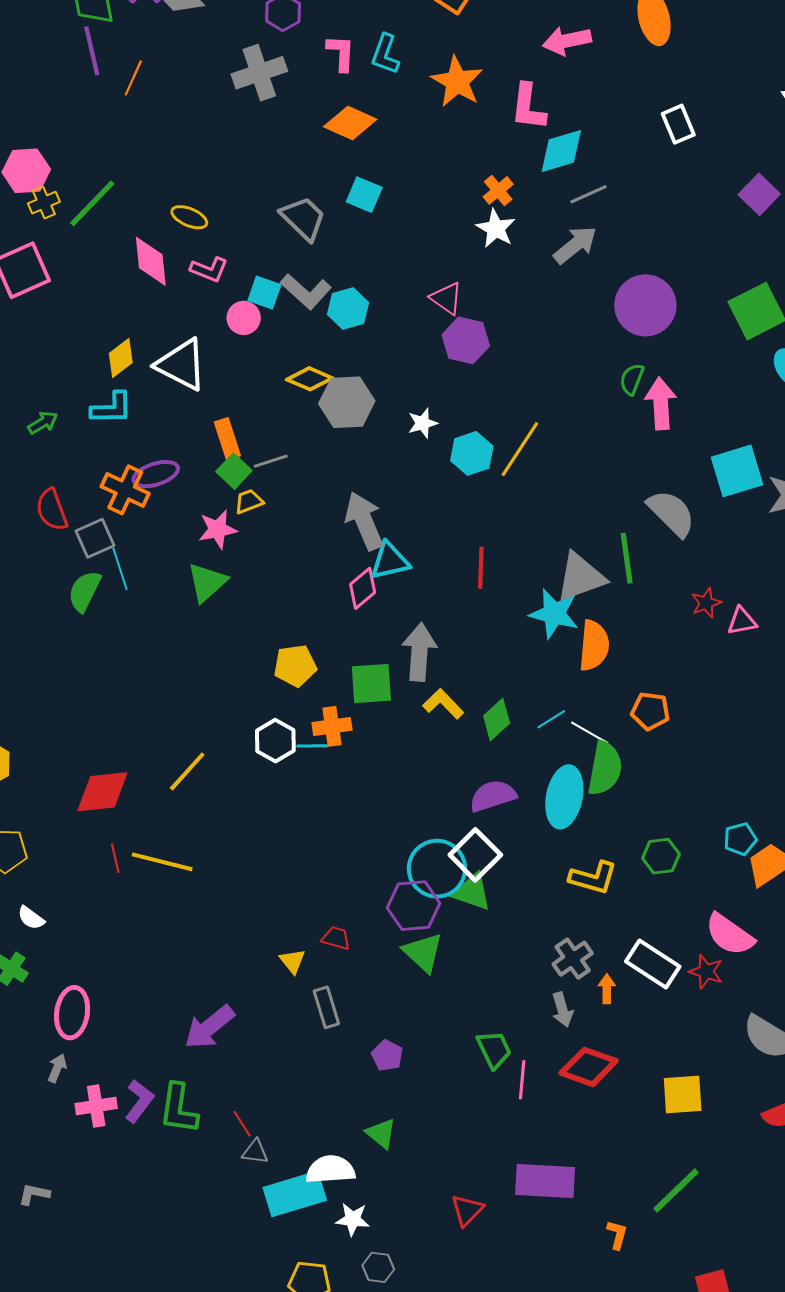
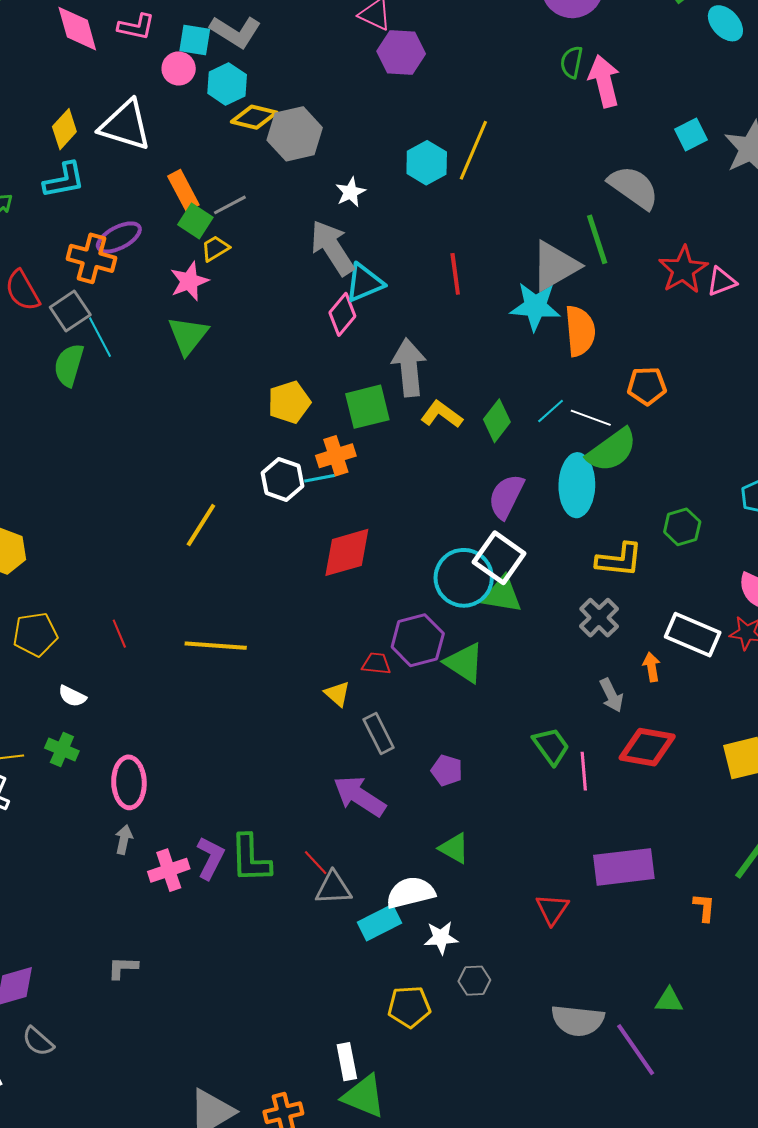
cyan hexagon: (348, 309) -> (227, 84), moved
white star: (423, 423) -> (351, 192), moved
cyan square: (737, 471) -> (691, 134), size x0.6
red star: (706, 603) -> (683, 270), size x1.6
green semicircle: (605, 768) -> (612, 450), turned 54
red diamond: (102, 792) -> (347, 552), moved
purple semicircle: (493, 796) -> (506, 496), turned -36
red line: (115, 858) -> (119, 634), moved
yellow line: (162, 862) -> (216, 646), moved
purple hexagon: (414, 906) -> (418, 640), moved
gray cross: (573, 959) -> (599, 618), moved
purple arrow: (209, 1027) -> (360, 796), moved, turned 82
gray triangle: (255, 1152) -> (333, 888), size x1.4
cyan rectangle: (295, 1194) -> (380, 923), size x0.7

